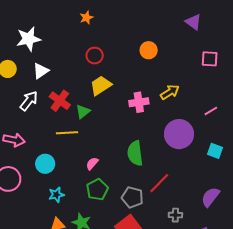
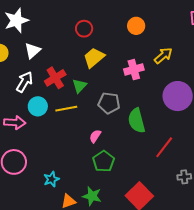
orange circle: (149, 50) -> (136, 26), moved
red cross: (60, 101) -> (55, 78), turned 30
cyan circle: (45, 164) -> (38, 106), moved
cyan star: (56, 195) -> (51, 179), moved
gray pentagon: (132, 197) -> (109, 103), moved

